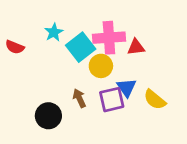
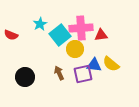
blue triangle: (126, 87) -> (94, 65), turned -49
yellow semicircle: (155, 100) -> (111, 64), moved
black circle: (48, 116) -> (25, 77), moved

